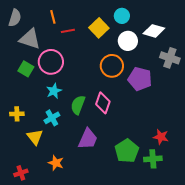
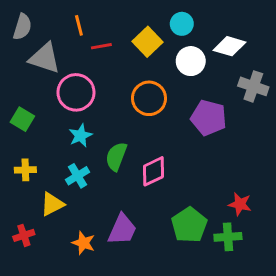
orange circle: (112, 66) -> (149, 98), moved
green square: (26, 69) -> (22, 119), moved
pink diamond: (103, 103) -> (153, 171), moved, turned 45
yellow triangle: (35, 137) -> (52, 204), turned 42
purple trapezoid: (88, 139) -> (122, 229), moved
red cross: (21, 173) -> (24, 235), moved

